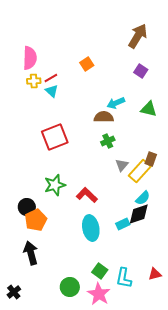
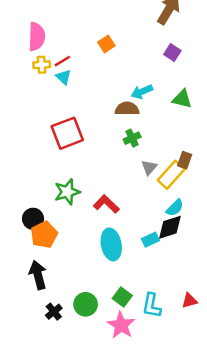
green circle: (70, 287) -> (86, 304), moved
black cross: (14, 292) -> (54, 312), moved

